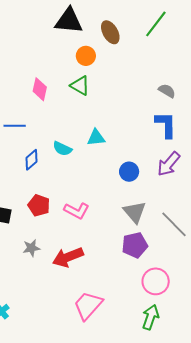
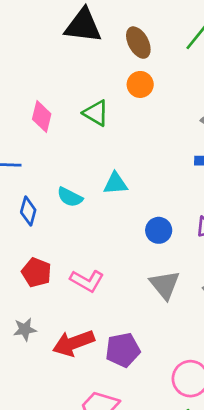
orange circle: (86, 56) -> (140, 84), moved
blue diamond: (32, 160) -> (28, 211), turned -35
purple pentagon: (135, 245) -> (123, 350), moved

